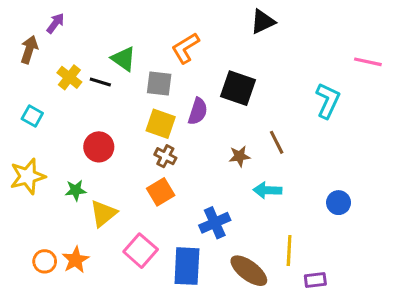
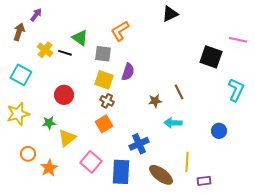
black square: (238, 88) -> (211, 57), moved
cyan L-shape: (328, 101) -> (236, 90), moved
cyan square: (32, 116) -> (21, 75), size x1.5
orange circle: (45, 261) -> (28, 154), moved

